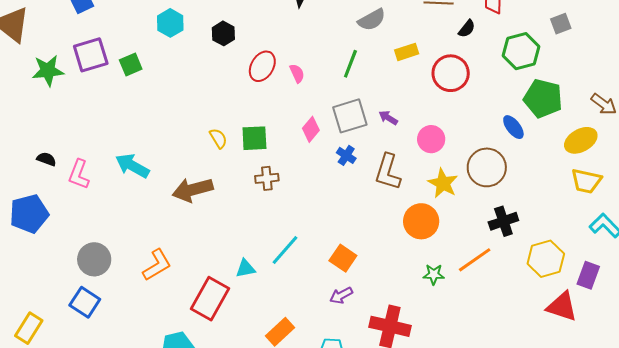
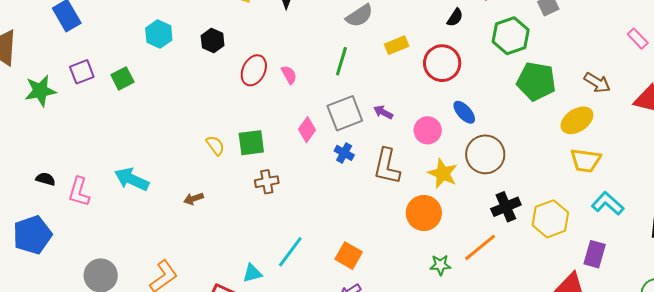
purple square: (91, 55) -> (82, 72), size x0.7
blue ellipse: (513, 127) -> (464, 112), moved
brown arrow: (193, 190) -> (194, 199), size x0.5
yellow hexagon: (546, 259) -> (550, 219), moved

